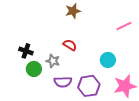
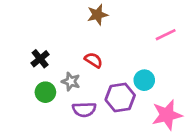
black cross: (26, 51) -> (40, 59), moved, turned 32
purple hexagon: (89, 86) -> (120, 98), moved

